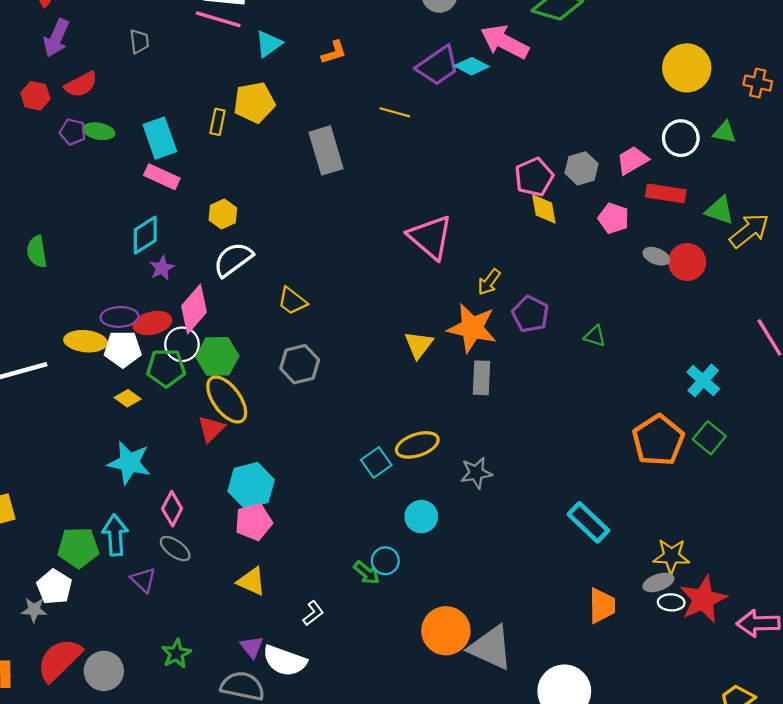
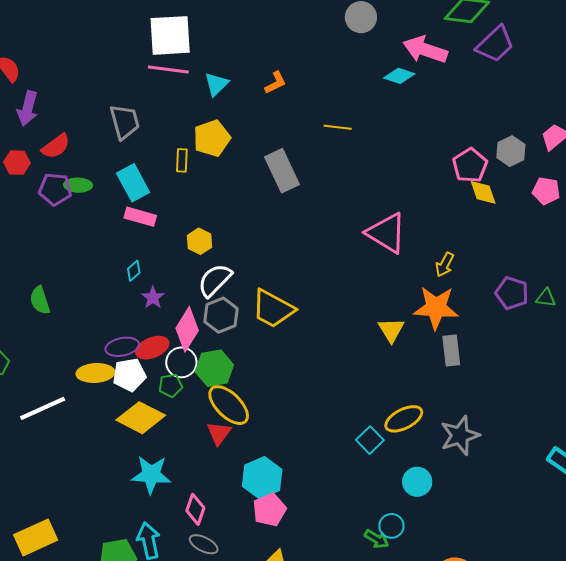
gray trapezoid: (139, 41) -> (125, 122), moved, size x1.6
purple trapezoid: (438, 66) -> (495, 44), moved
purple pentagon: (73, 132) -> (55, 189), size x1.4
cyan diamond: (145, 235) -> (134, 271), size x0.6
yellow trapezoid: (292, 301) -> (273, 309), size x1.6
purple pentagon: (530, 314) -> (512, 293), moved
gray hexagon: (300, 364) -> (221, 315), moved
green pentagon: (166, 368) -> (171, 385), size x0.7
yellow diamond: (128, 398) -> (141, 418), size x2.0
gray star: (476, 473) -> (460, 435), size x1.4

